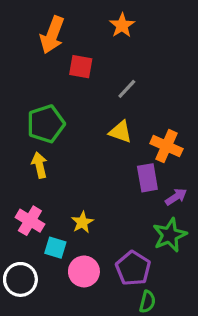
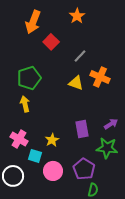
red square: (81, 67) -> (51, 42), turned 35
orange cross: (166, 146) -> (100, 77), moved
purple rectangle: (147, 178) -> (82, 129), moved
green star: (170, 235) -> (107, 148), turned 30

